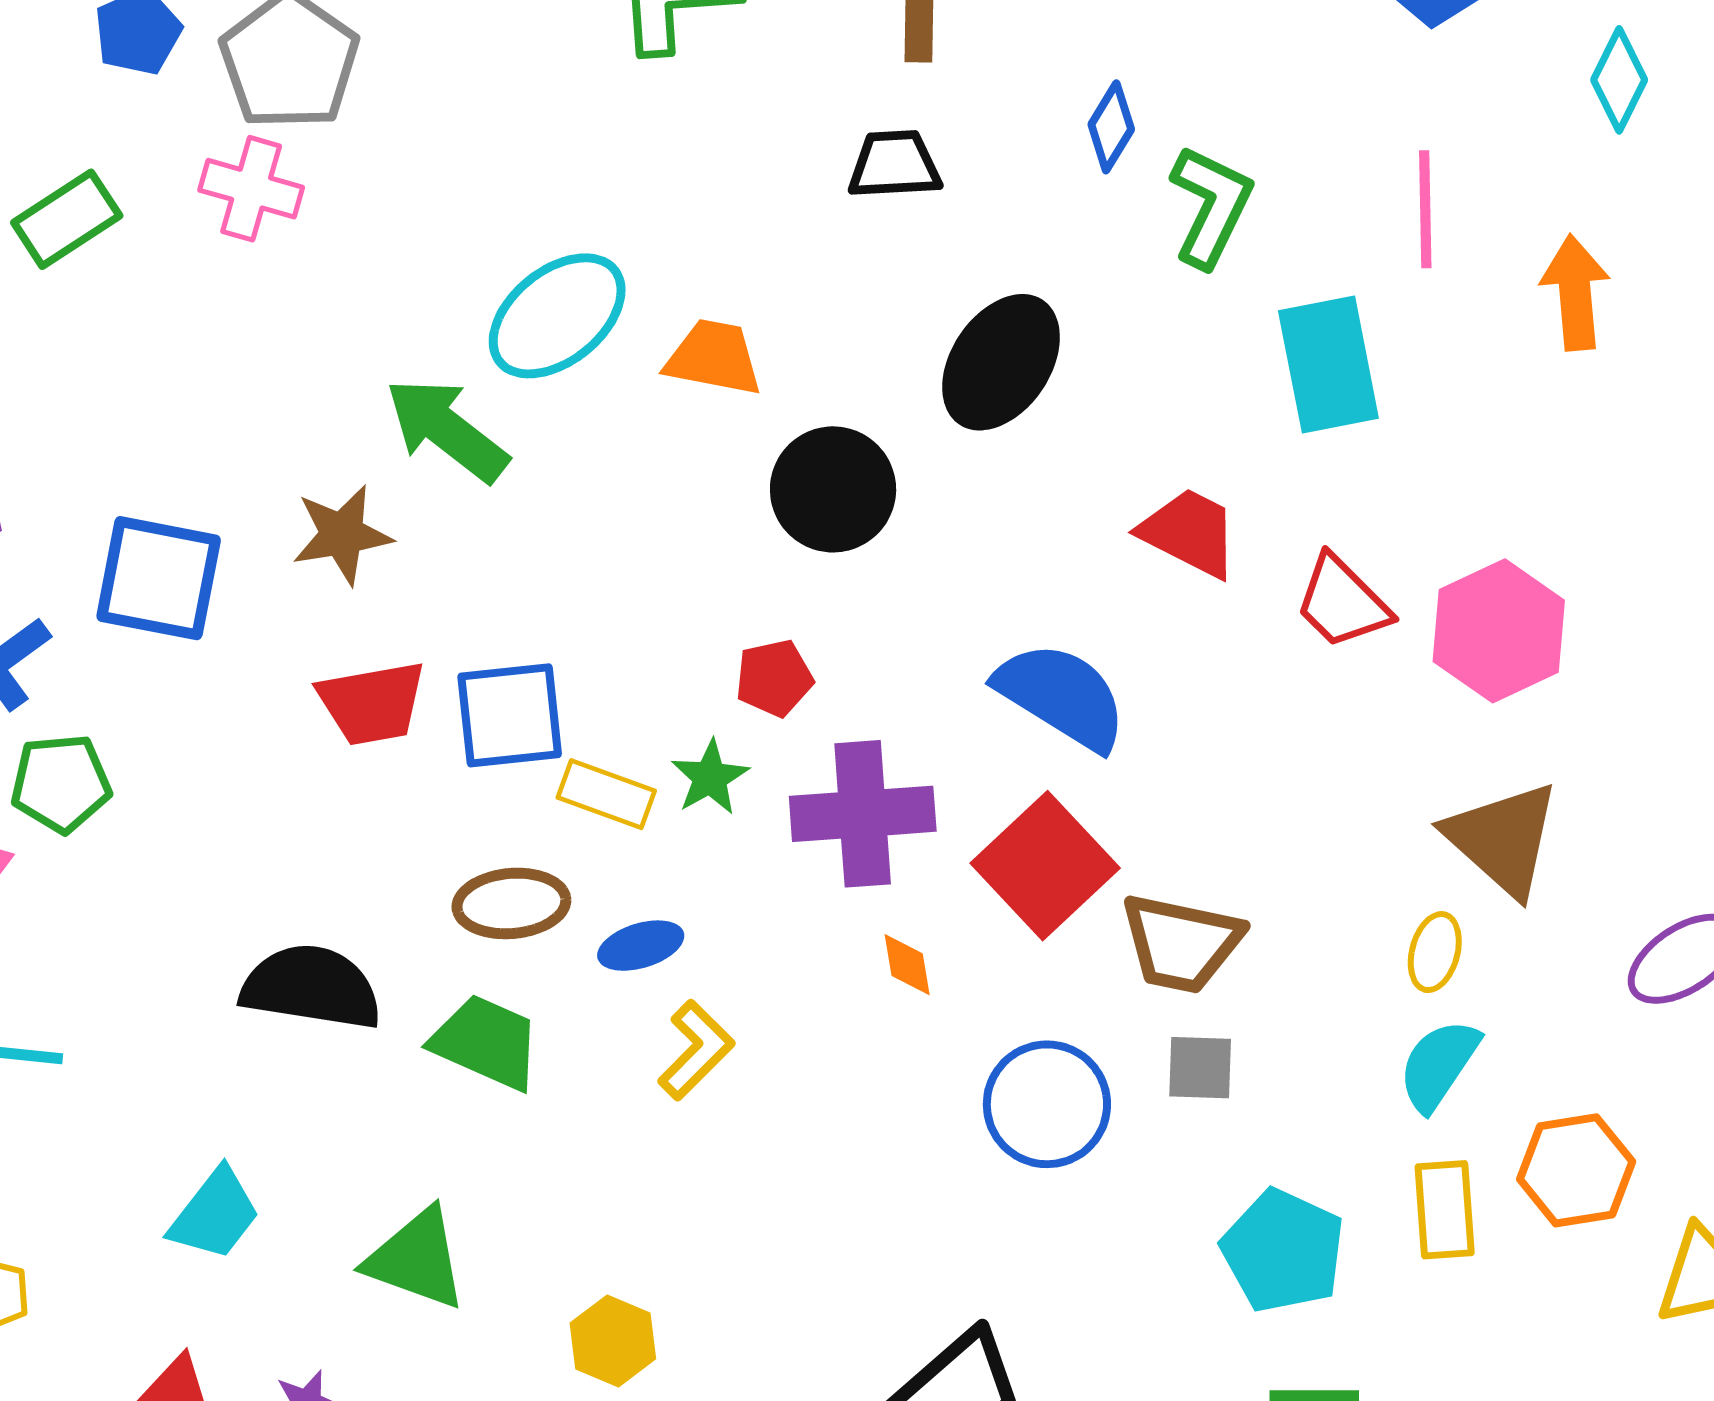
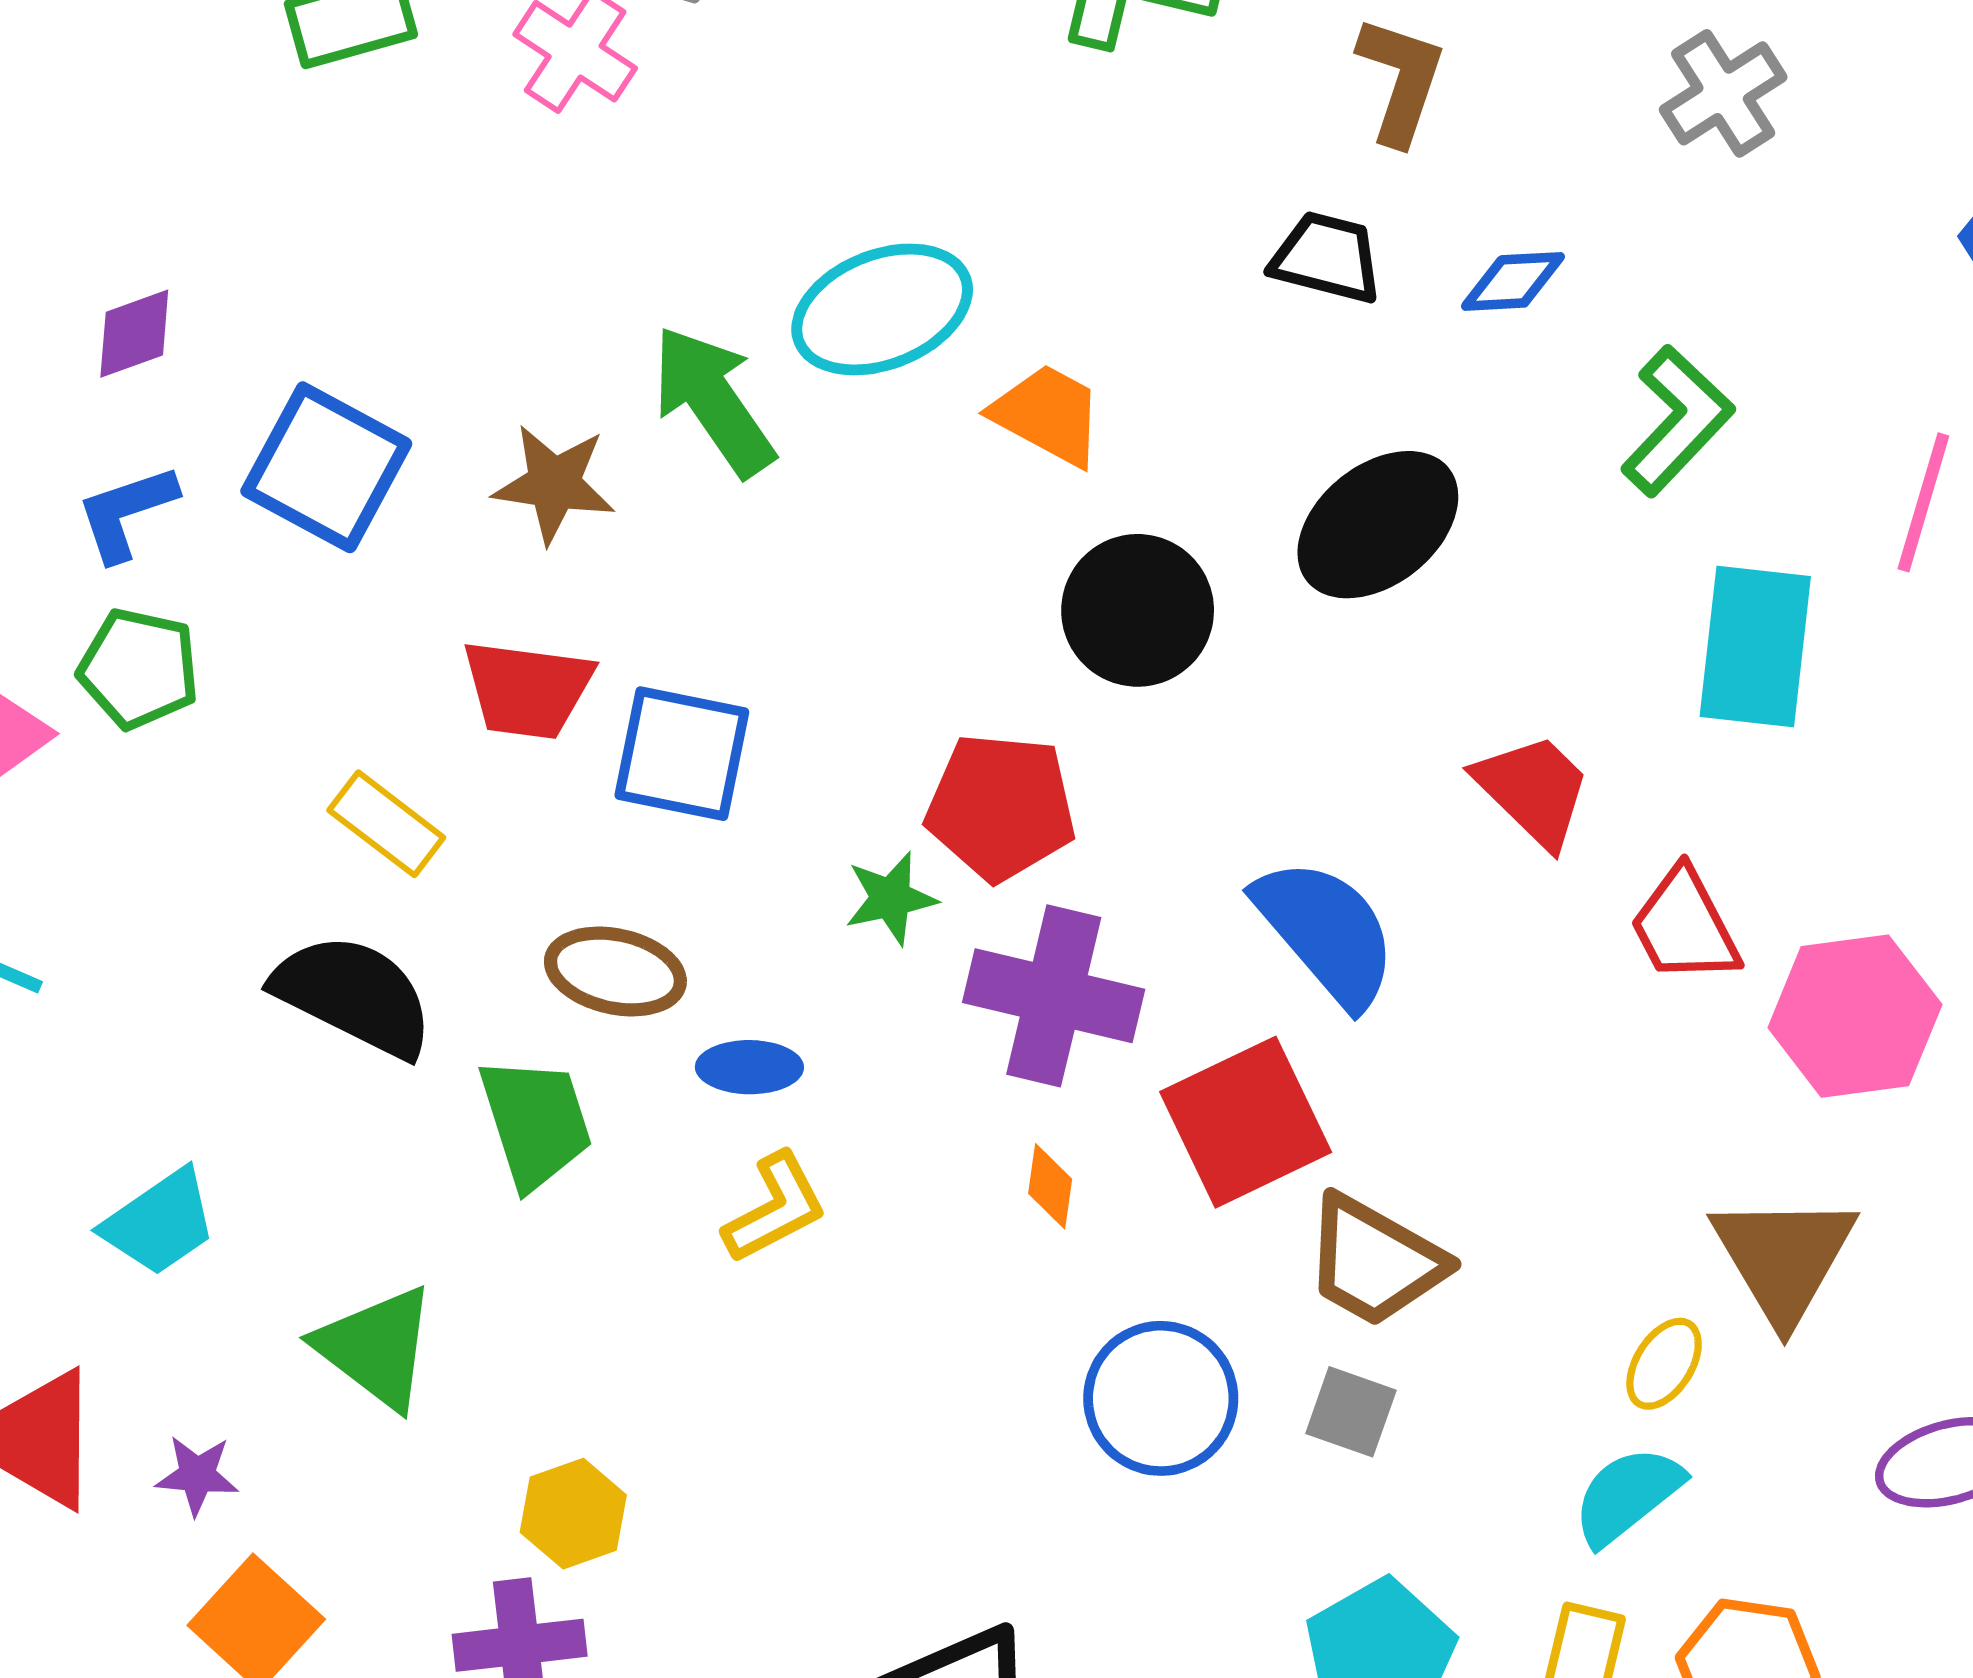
blue diamond: (1111, 127) -> (1513, 281), moved, turned 38
red pentagon: (774, 678) -> (1001, 807), size x1.6
yellow rectangle: (606, 794) -> (386, 824), moved
green trapezoid: (486, 1042) -> (536, 1122), turned 31

